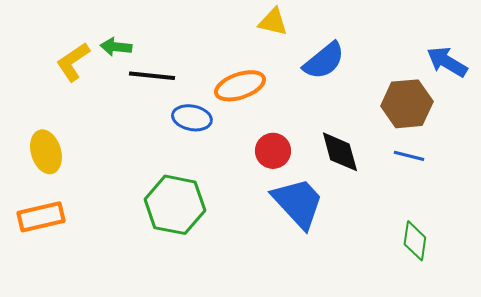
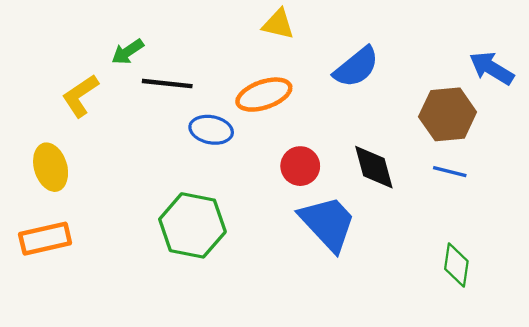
yellow triangle: (273, 22) -> (278, 24), moved
green arrow: (116, 47) -> (128, 52), turned -40
yellow L-shape: (73, 62) -> (80, 96), moved

